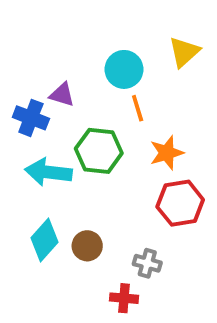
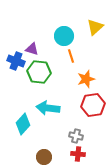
green hexagon: (99, 151) -> (39, 72), moved
cyan arrow: (48, 172) -> (48, 108), moved
brown circle: (87, 246) -> (44, 157), moved
red cross: (124, 298) -> (78, 154), moved

